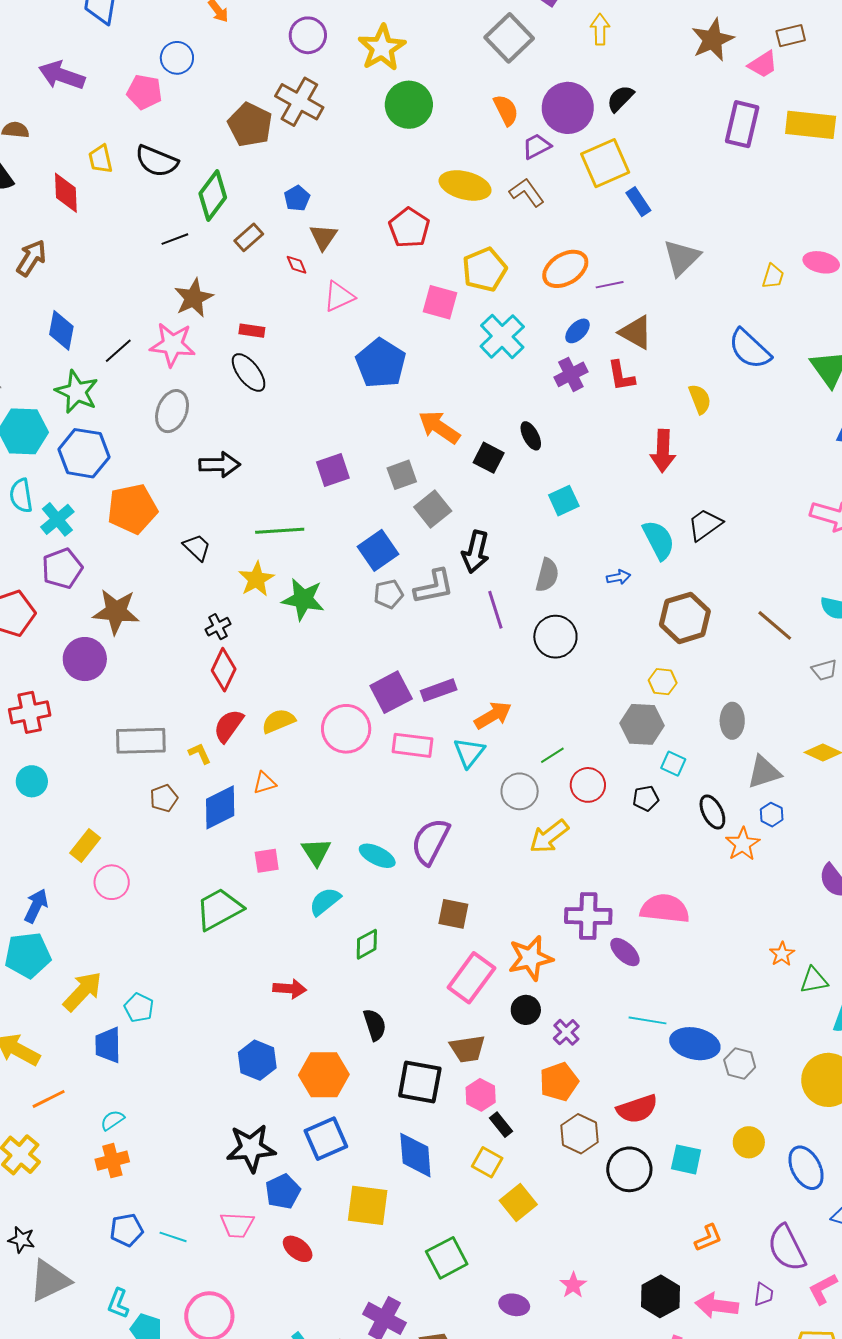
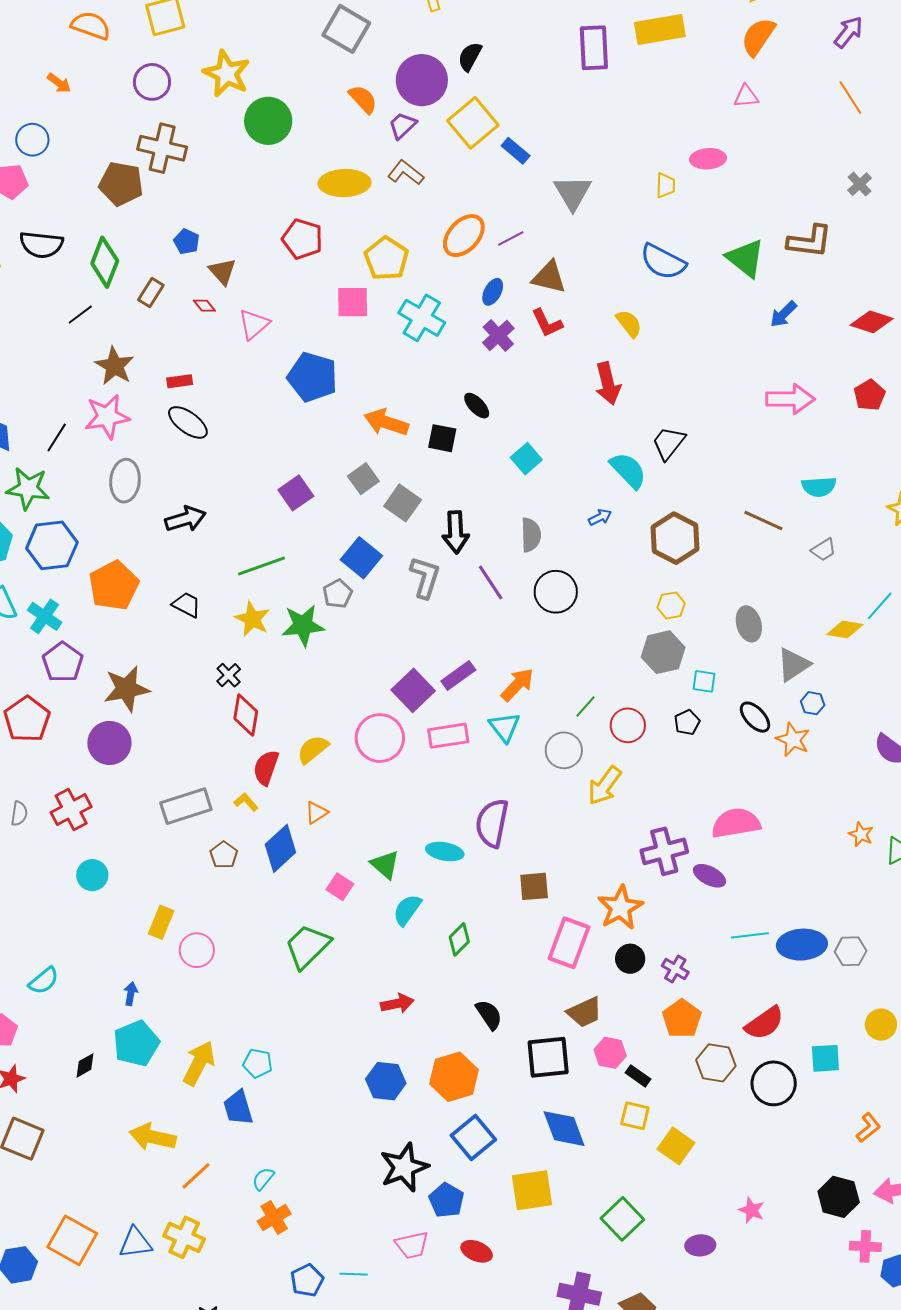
gray L-shape: (434, 587) -> (425, 577), turned -45
gray pentagon: (389, 594) -> (338, 594), moved
pink square: (267, 861) -> (340, 887), turned -32
blue arrow: (36, 906) -> (131, 994), size x0.7

